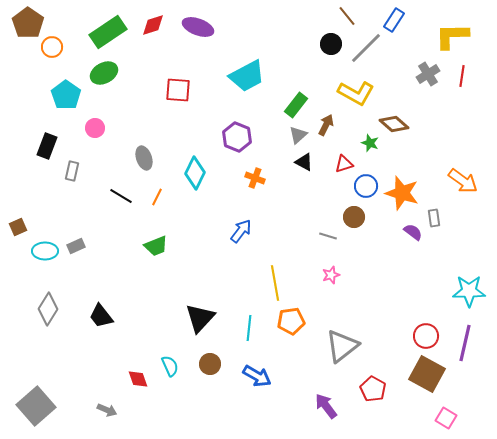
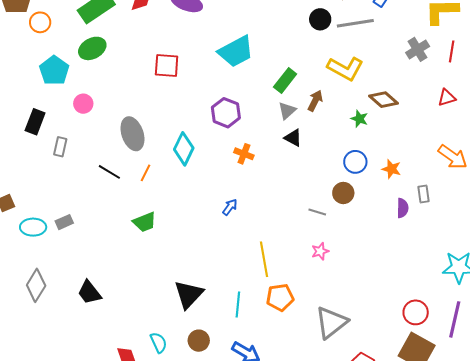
gray line: (366, 48) -> (355, 23), turned 36
gray ellipse: (144, 158) -> (132, 134), size x1.4
red triangle: (344, 164) -> (447, 98), moved
orange star: (402, 193) -> (391, 169), size x0.6
blue arrow: (241, 231) -> (230, 207), size x0.7
purple semicircle: (413, 232) -> (403, 208), turned 54

